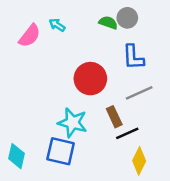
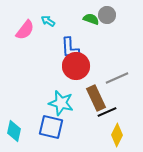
blue L-shape: (133, 57) -> (70, 48), moved
brown rectangle: (114, 117) -> (96, 98), size x1.4

